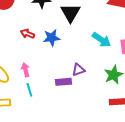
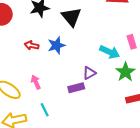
cyan arrow: (101, 40) -> (109, 52), moved
cyan line: (29, 90) -> (45, 110), moved

